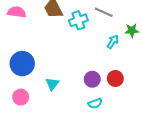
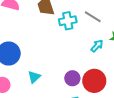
red circle: (115, 78) -> (94, 81), size x1.5

